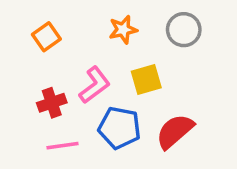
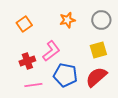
yellow square: (146, 80) -> (98, 50), moved

